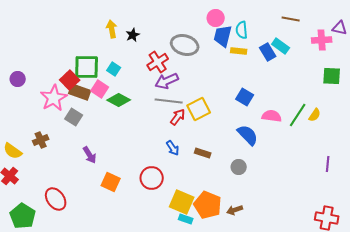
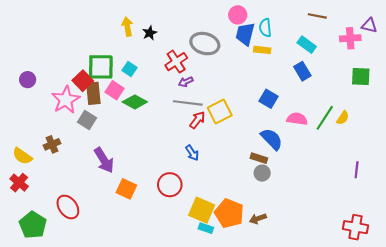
blue rectangle: (268, 52) -> (302, 71), moved
purple arrow: (167, 81) -> (186, 82), size x0.6
brown rectangle: (80, 92) -> (93, 93), turned 65
brown rectangle: (203, 153) -> (259, 158), moved
purple arrow: (90, 155) -> (104, 160), size x1.4

